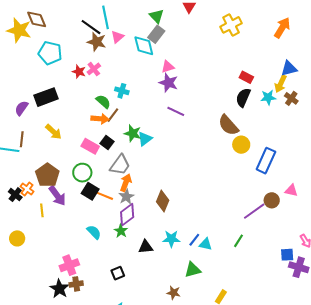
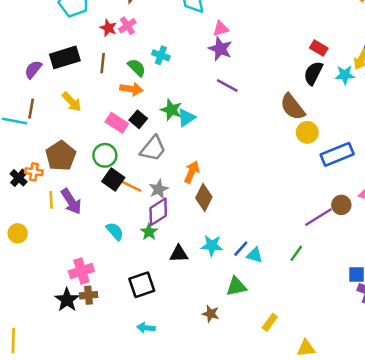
brown line: (113, 115) -> (103, 63), moved, turned -35
blue rectangle: (266, 161) -> (337, 154), turned 40
orange arrow: (126, 183) -> (192, 172), moved
orange cross: (27, 189) -> (34, 172), turned -32
purple arrow: (57, 196) -> (71, 201), moved
black square: (118, 273) -> (142, 285), size x1.5

